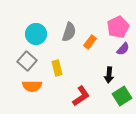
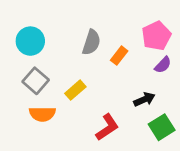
cyan circle: (36, 34) -> (30, 41), moved
yellow rectangle: (57, 68) -> (75, 90), turned 63
black arrow: (109, 75) -> (144, 99), turned -119

